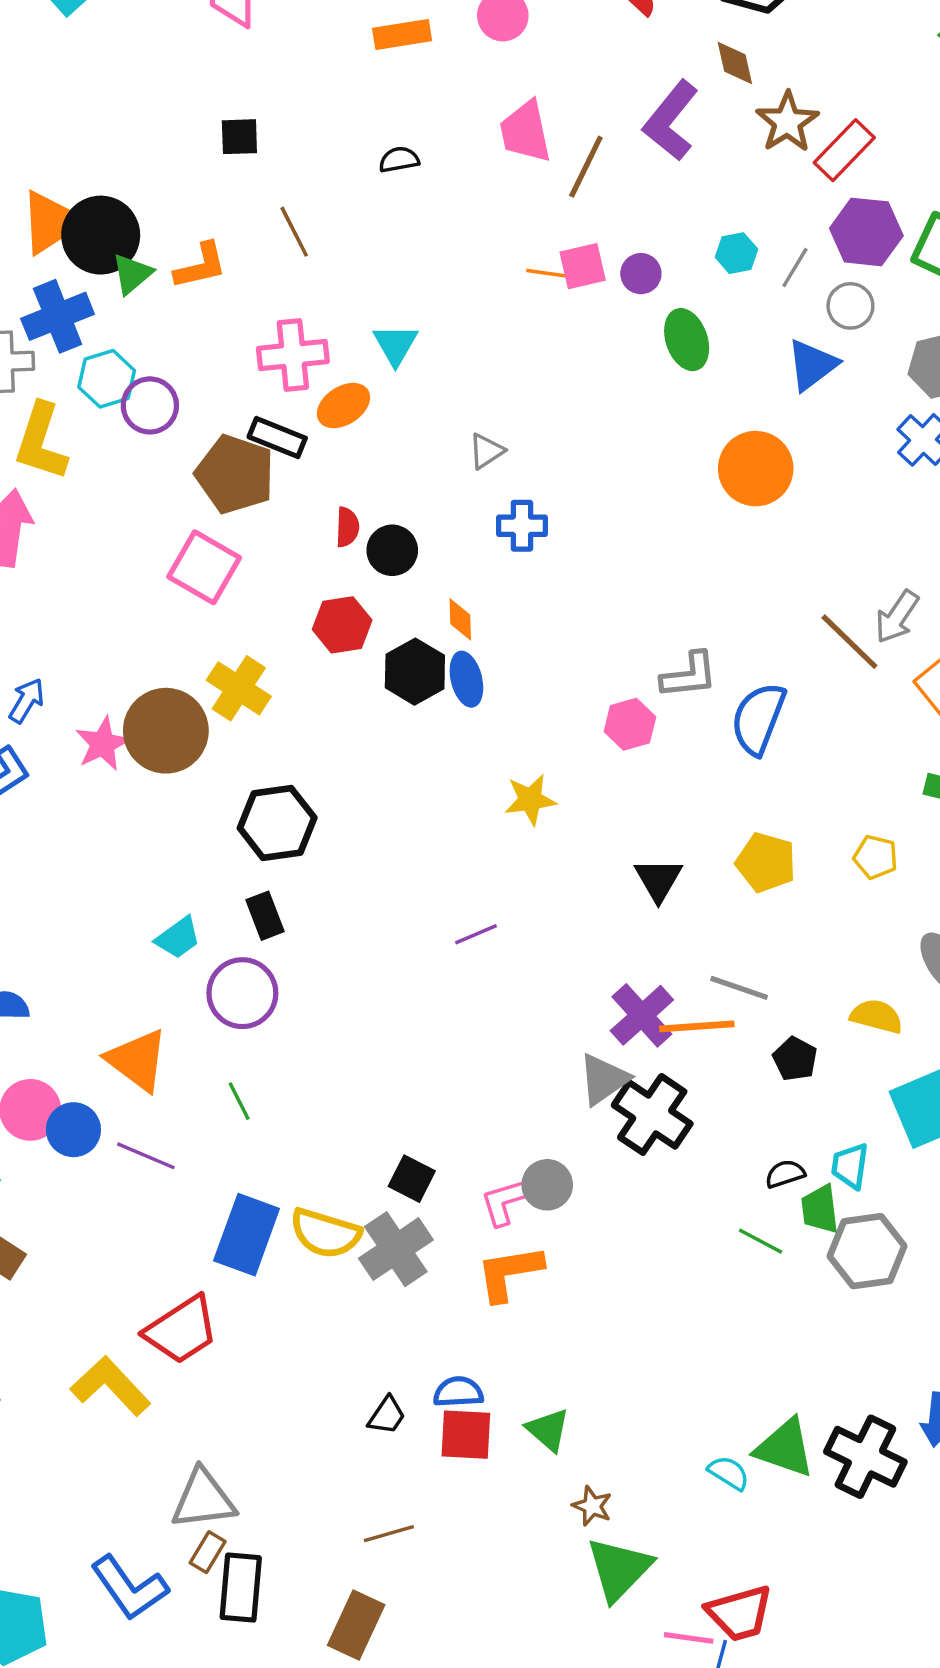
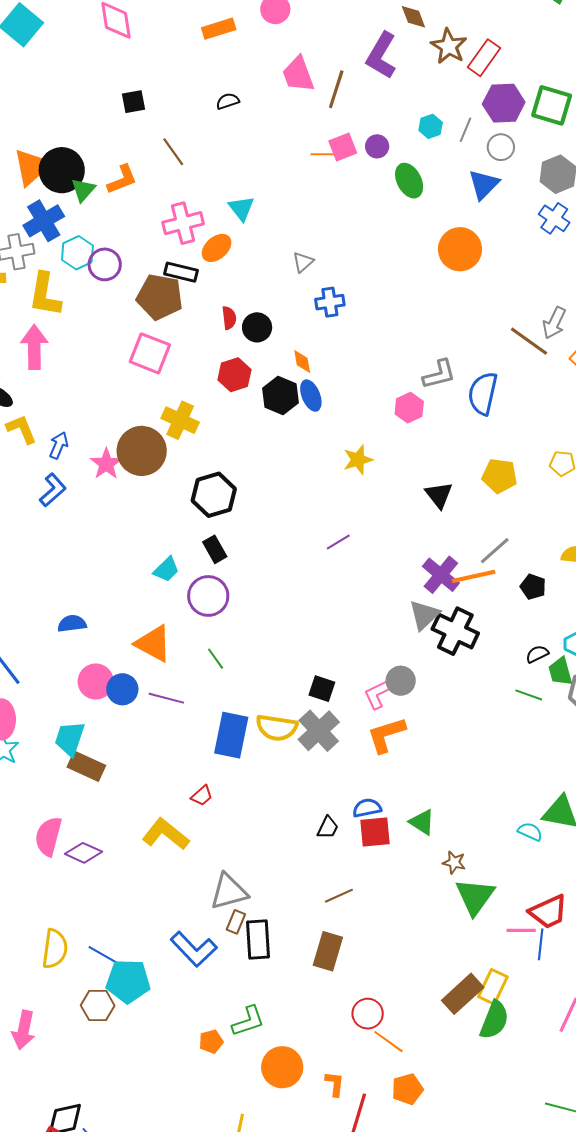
gray line: (739, 988) -> (495, 551), turned -52
red trapezoid: (181, 1330) -> (202, 796), size x0.5

